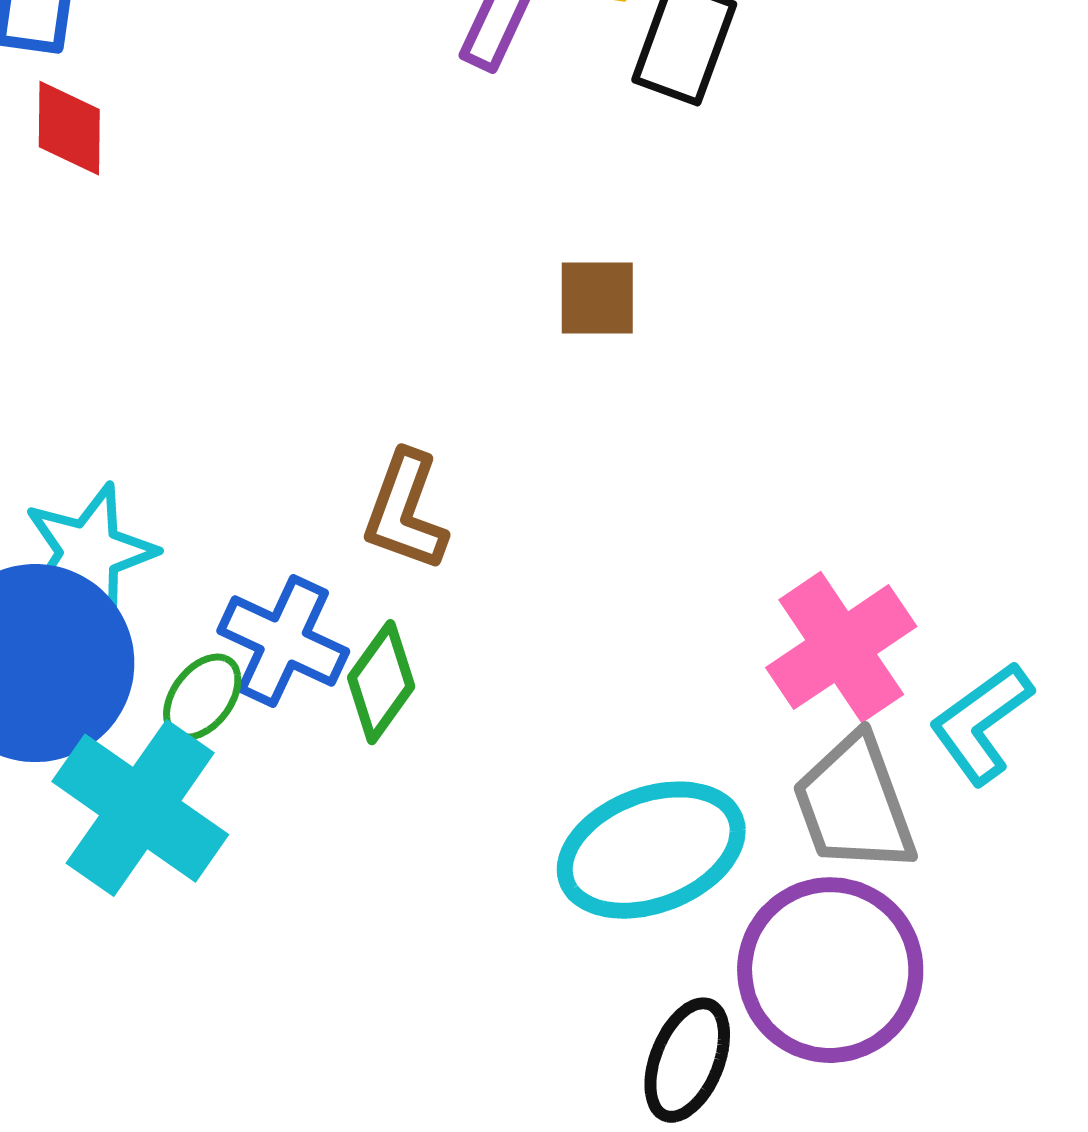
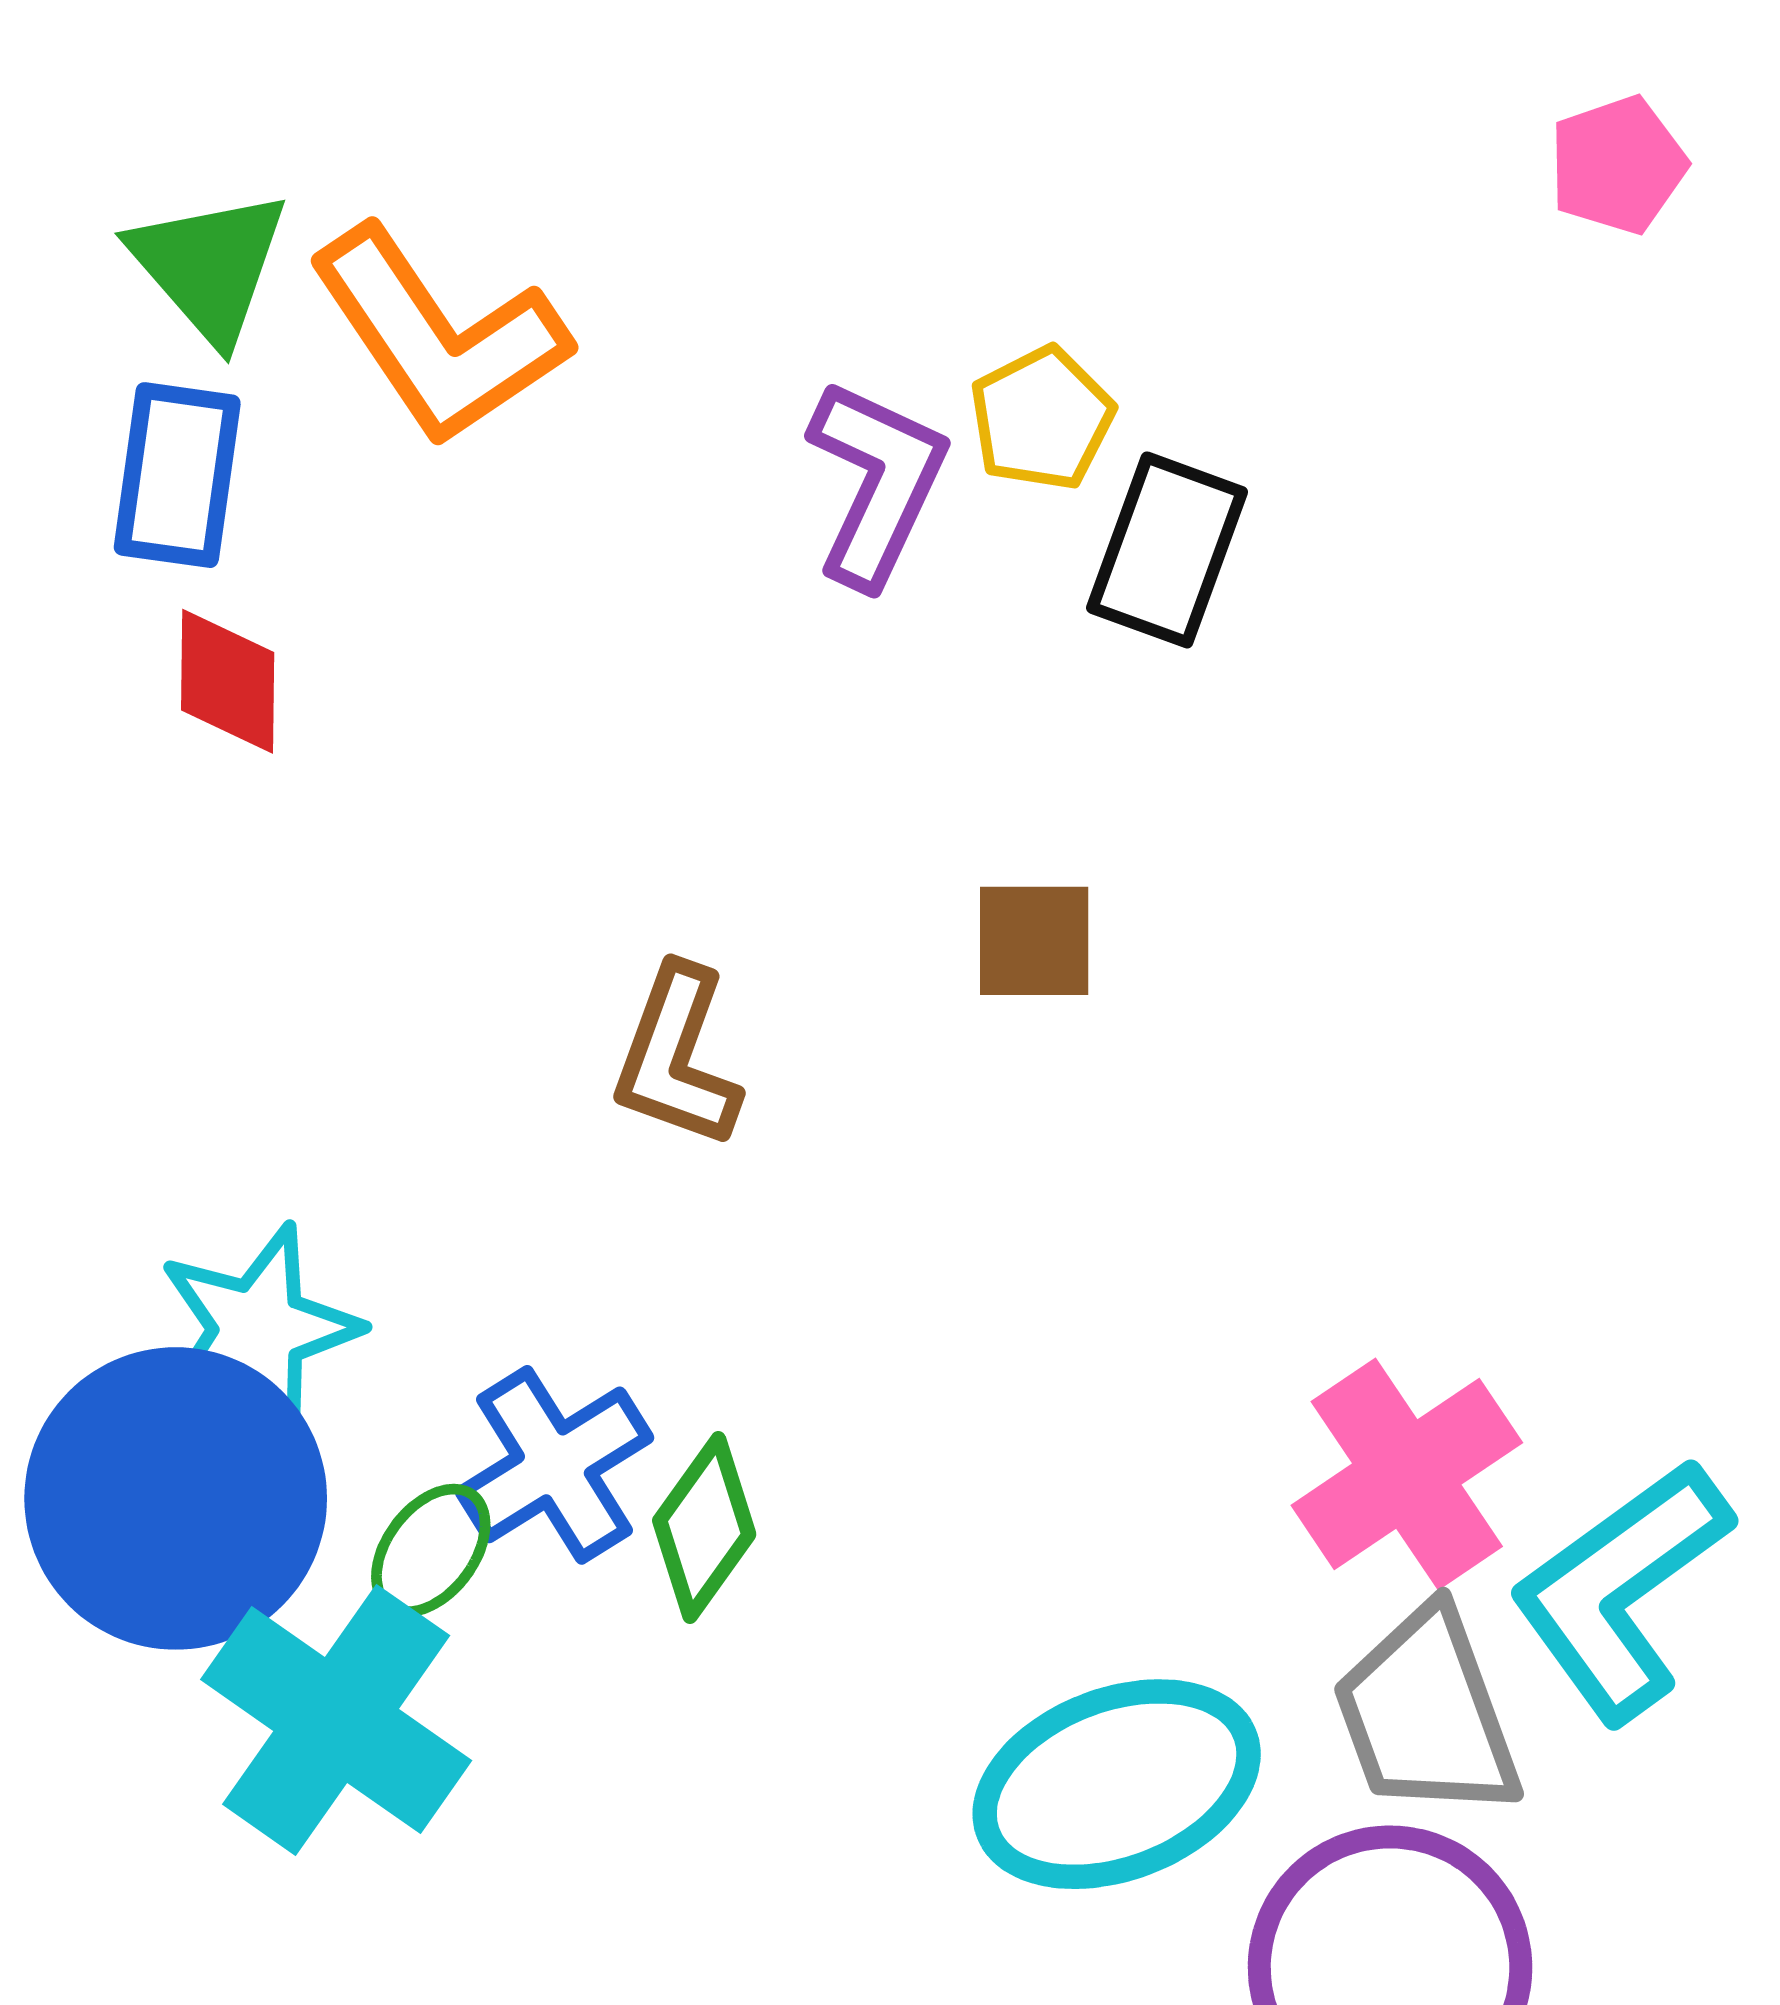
brown L-shape: (405, 511) -> (677, 1057), moved
blue cross: (283, 641) -> (554, 1465), turned 33
cyan L-shape: (981, 723) -> (1621, 1590), size x1.4

